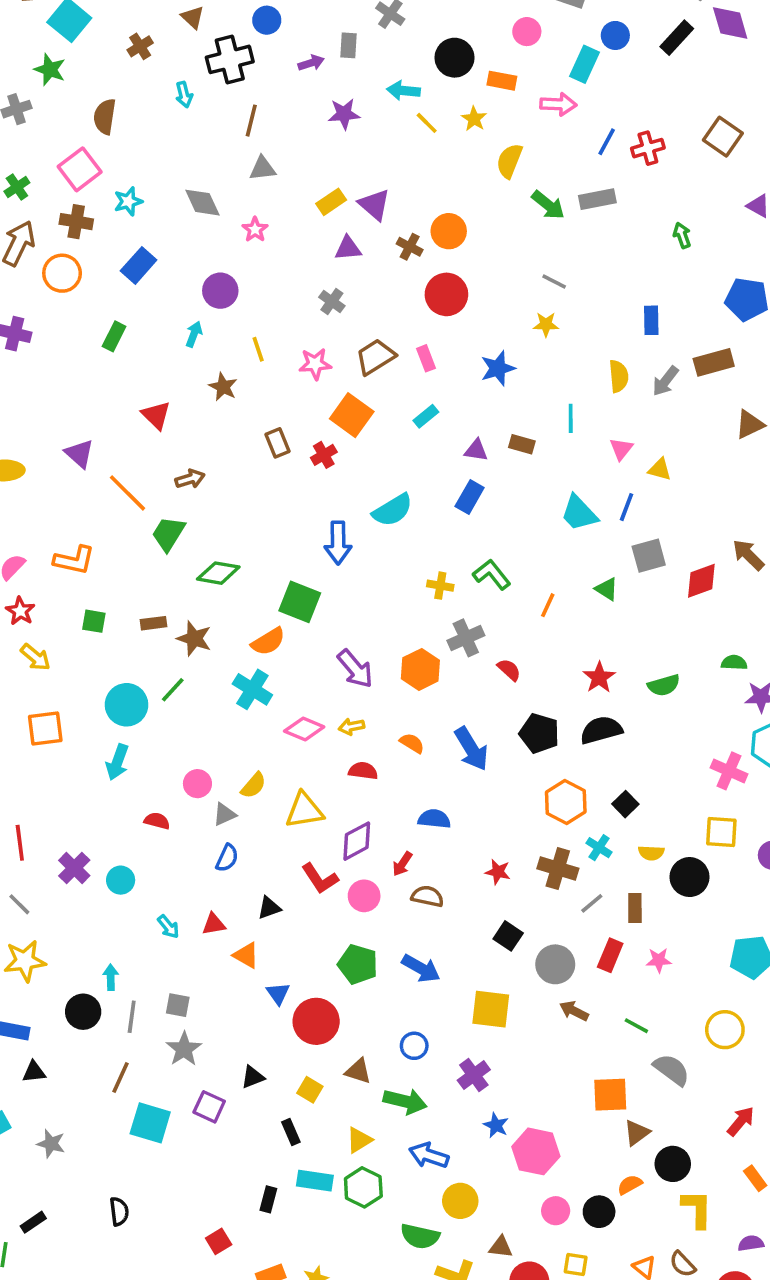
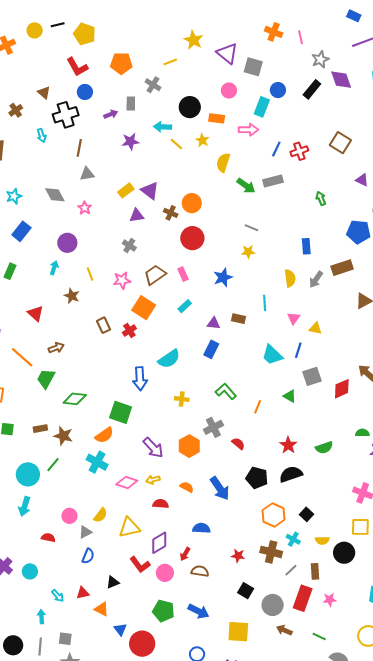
yellow cross: (440, 586) -> (182, 399), moved
red rectangle: (610, 955) -> (303, 598), size x1.4
cyan arrow: (111, 977) -> (41, 617), moved

